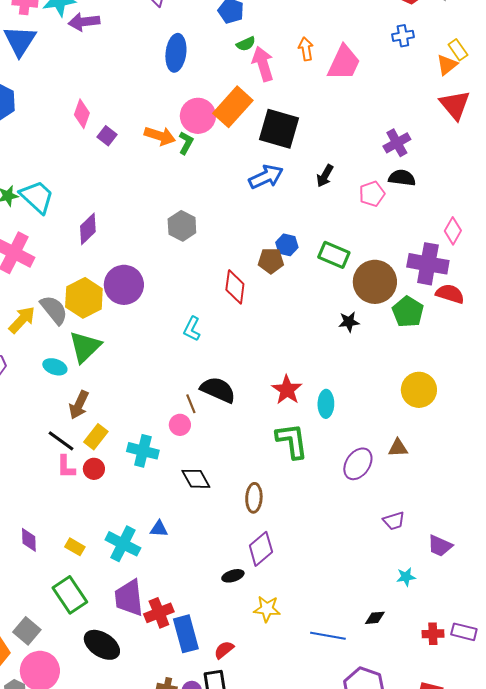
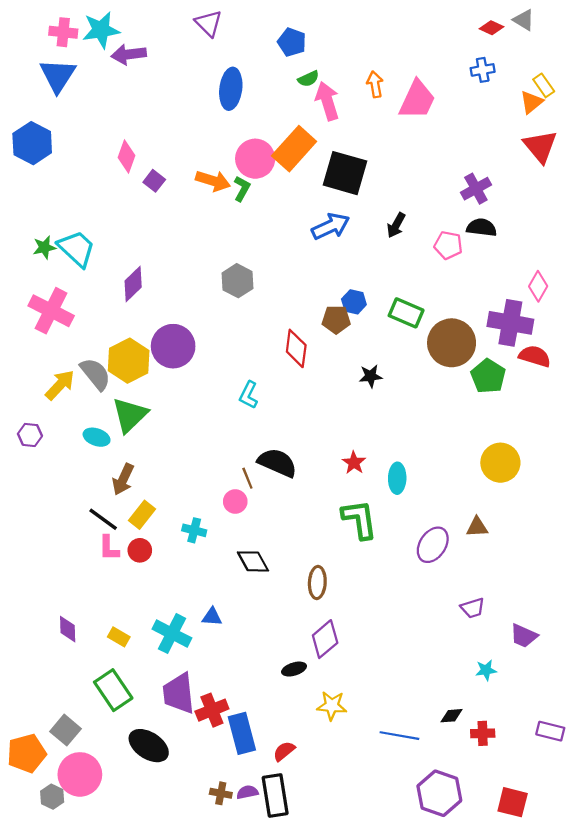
pink pentagon: (372, 194) -> (448, 245), turned 30
black star: (349, 322) -> (371, 376), moved
red star: (287, 390) -> (354, 463), size x0.7
cyan cross: (143, 451) -> (194, 530), size x0.7
red cross: (433, 634) -> (483, 733), moved

